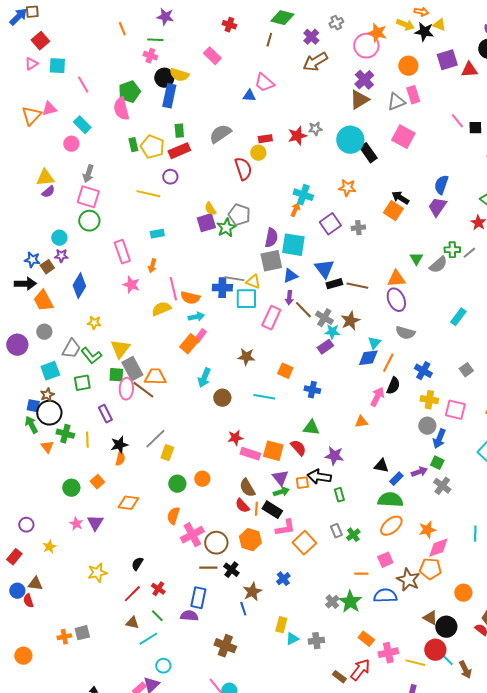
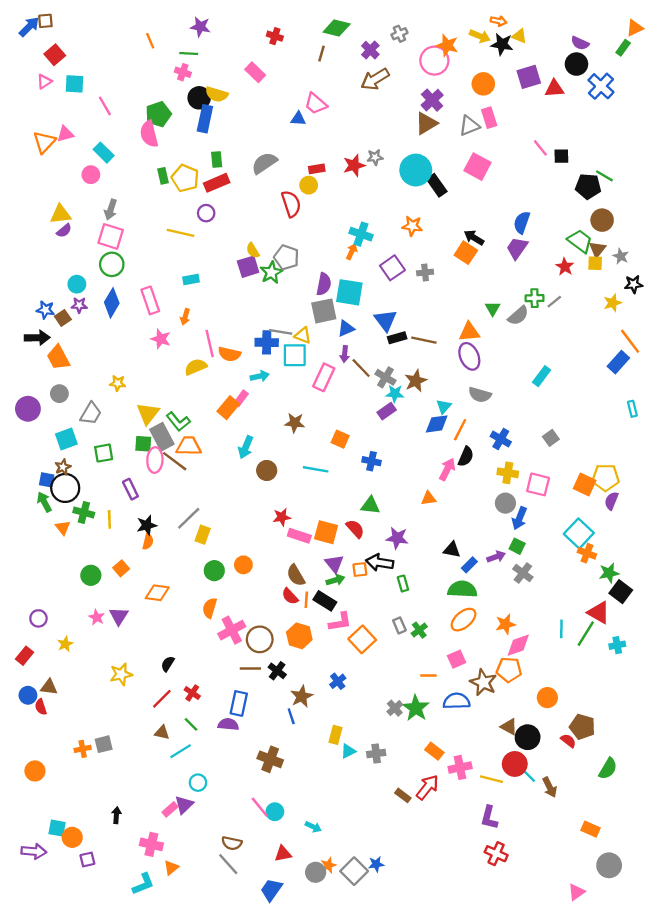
blue diamond: (79, 286) -> (112, 303), moved
cyan arrow: (196, 317) -> (260, 376), moved
green L-shape: (91, 356) -> (178, 422), moved

